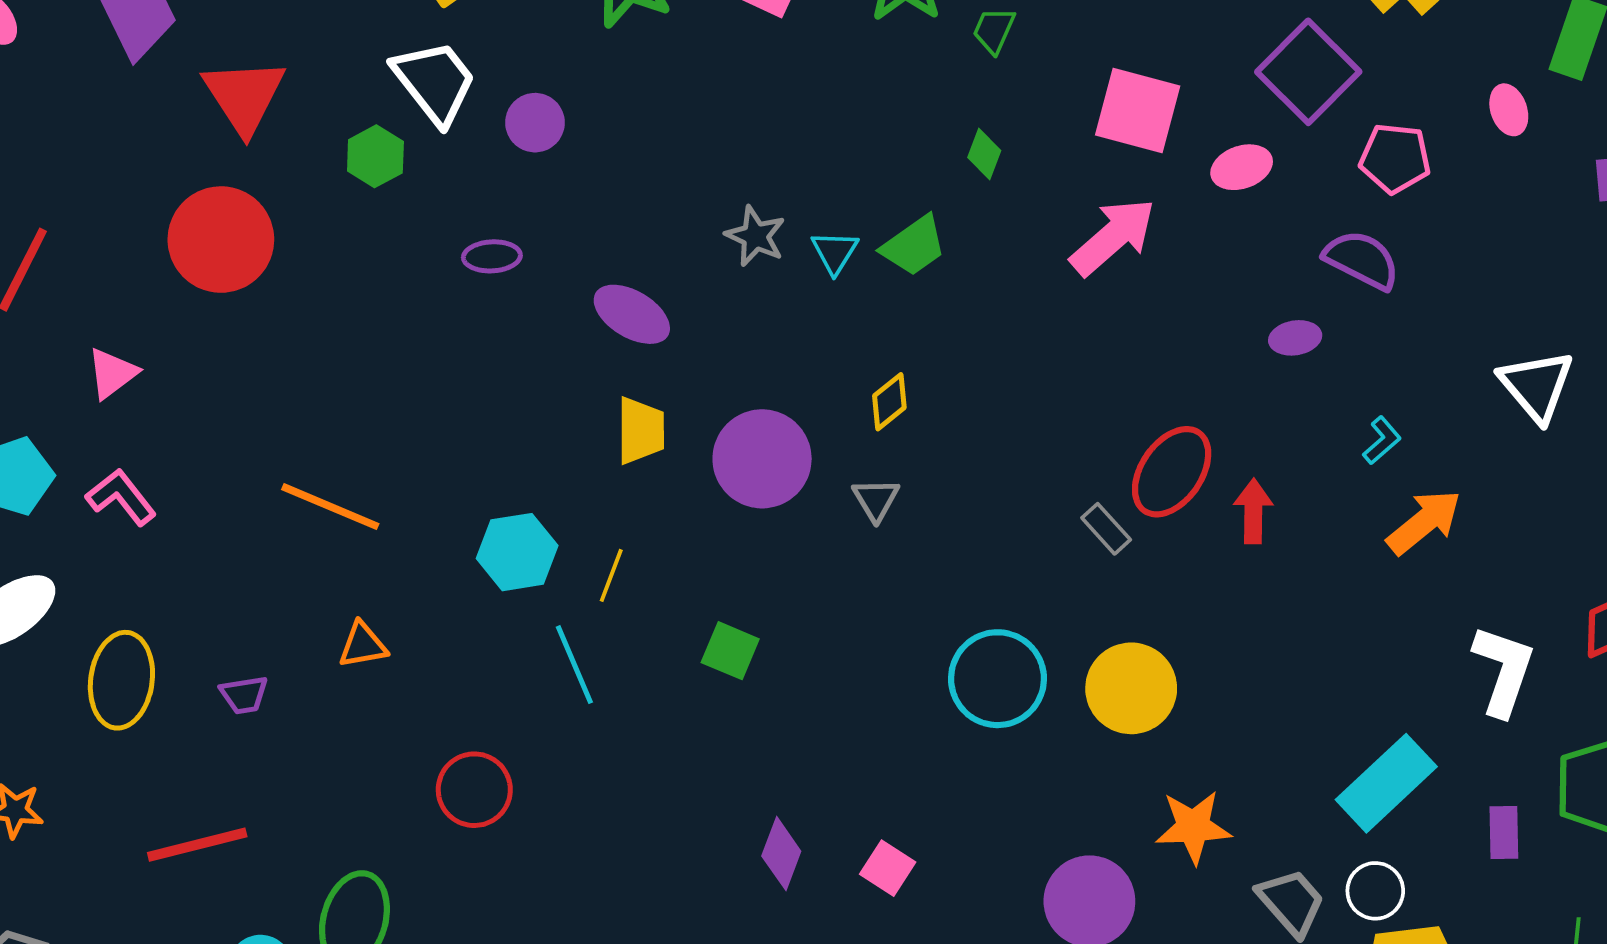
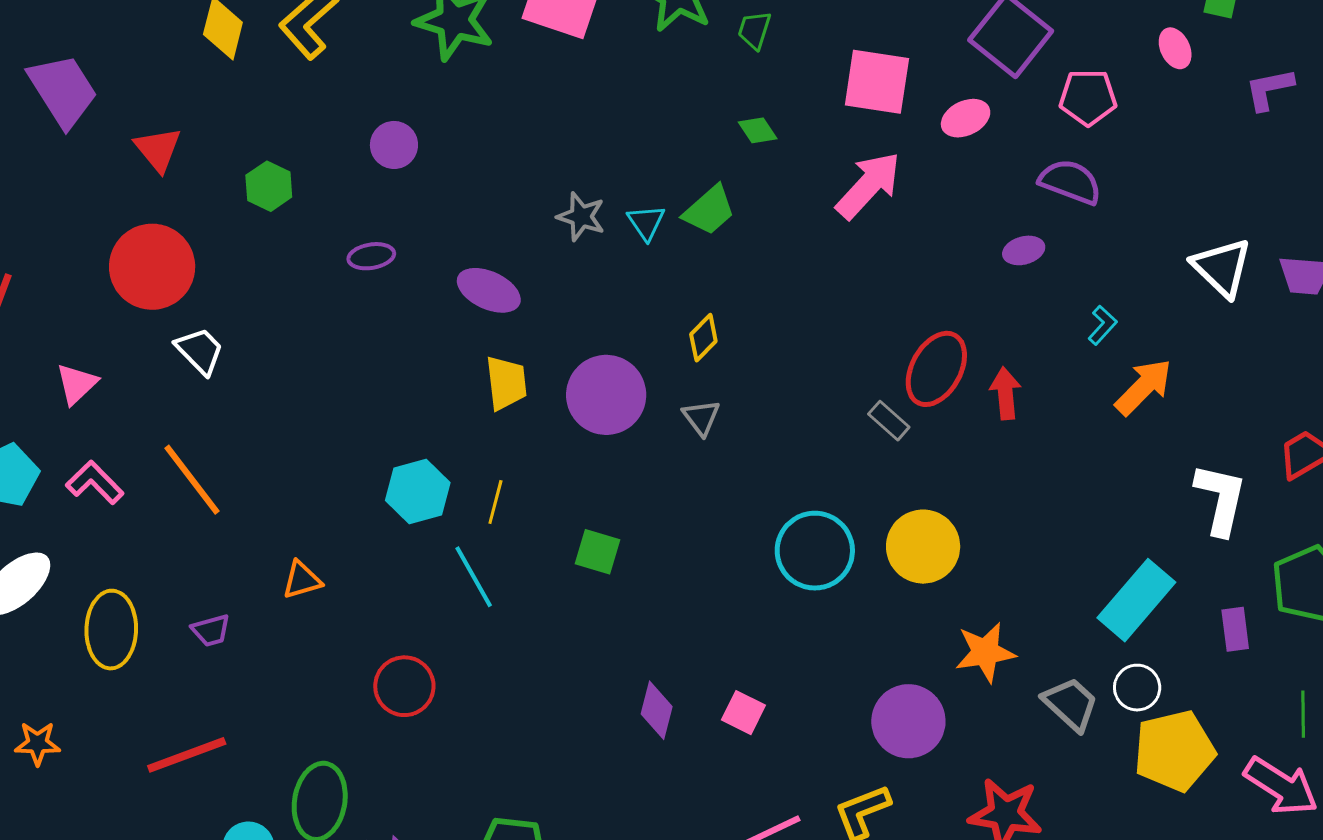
white trapezoid: (435, 82) -> (200, 351), moved, size x0.7
red triangle: (244, 96) -> (158, 149), size x0.7
green diamond: (984, 154) -> (758, 130), turned -48
orange line: (330, 507) -> (192, 480), moved, turned 36

